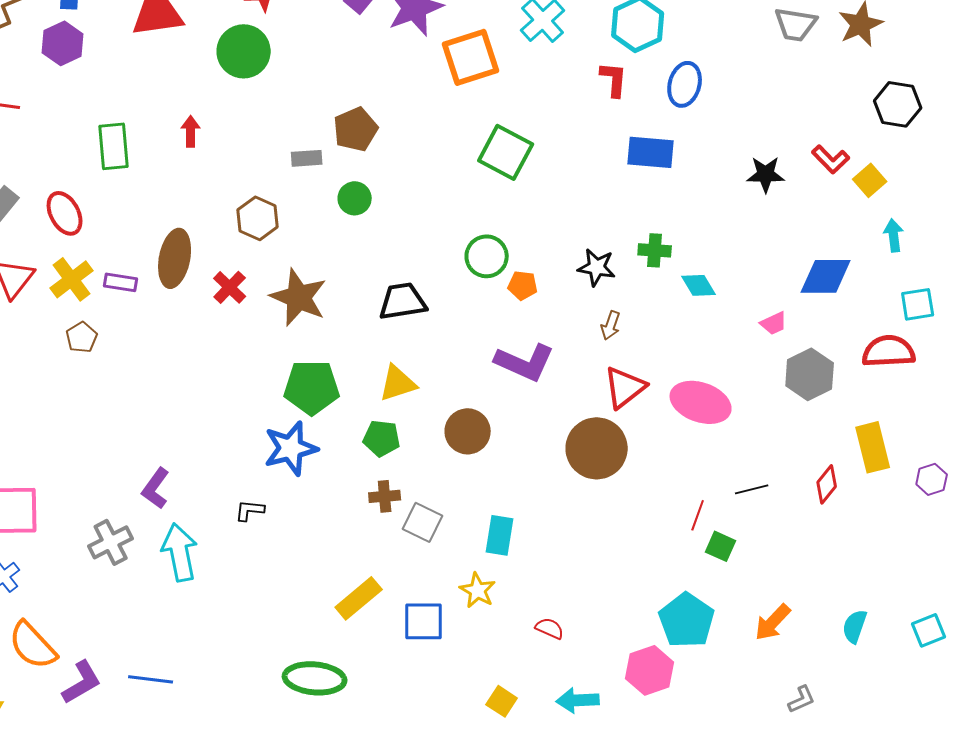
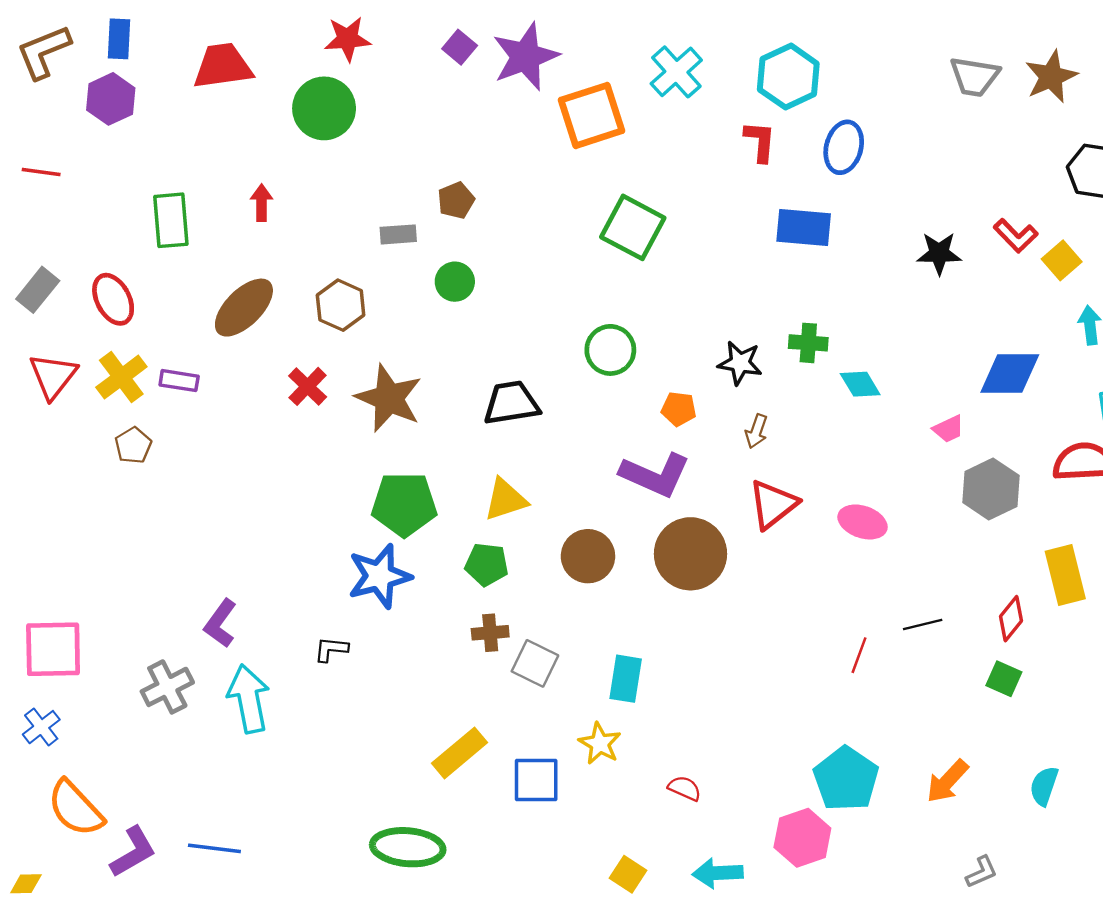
brown pentagon: (356, 129) -> (456, 200), size x0.7
brown ellipse: (175, 258) -> (244, 308), moved, turned 34
orange pentagon: (523, 285) -> (679, 409), moved
pink ellipse: (701, 402) -> (863, 522), size x0.7
brown circle: (597, 448) -> (690, 554), moved
green square: (721, 546) -> (1004, 679), moved

